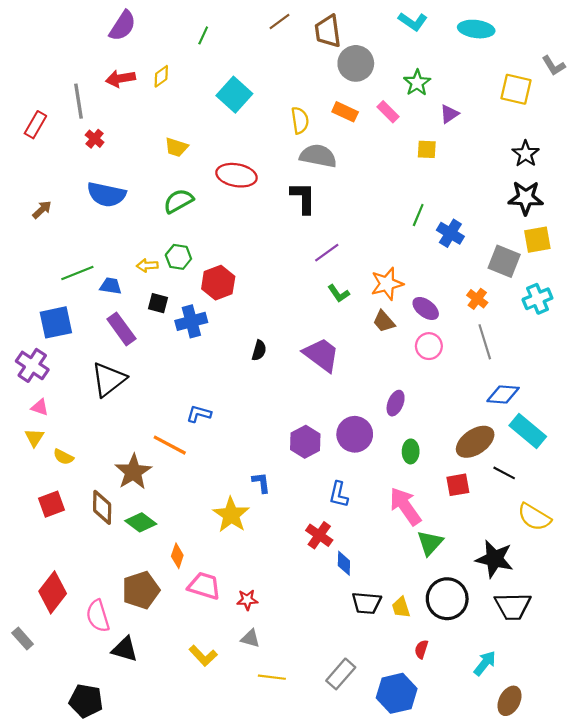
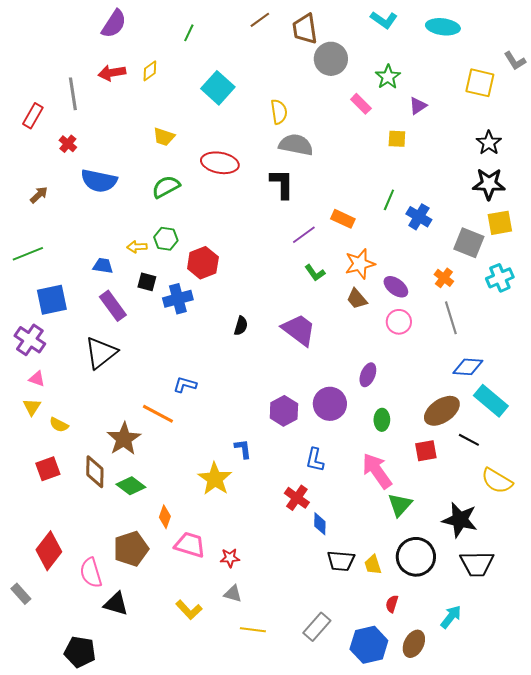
orange rectangle: (345, 112) -> (343, 219), moved
red cross: (95, 139) -> (68, 144), moved
green line: (77, 273) -> (28, 254), moved
brown ellipse: (509, 701) -> (414, 644), moved

